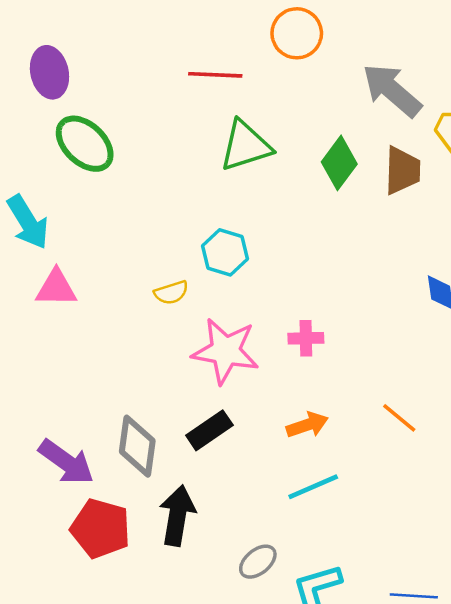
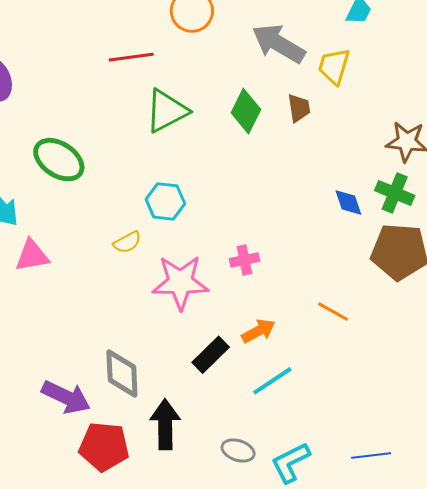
green ellipse: (85, 144) -> (59, 160), moved
brown trapezoid: (402, 170) -> (299, 108), size x0.7
black rectangle: (209, 430) -> (211, 355), moved
gray ellipse: (258, 562) -> (238, 451), turned 68

